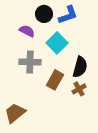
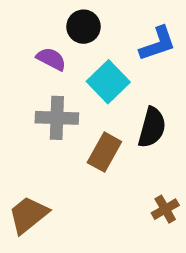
blue L-shape: (68, 15) -> (158, 44), moved
brown cross: (79, 89) -> (165, 209), moved

